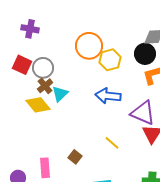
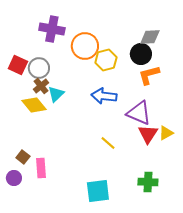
purple cross: (30, 29) -> (52, 29), moved, size x1.4
brown square: (75, 157) -> (23, 157), moved

